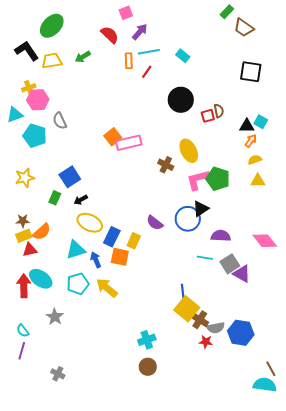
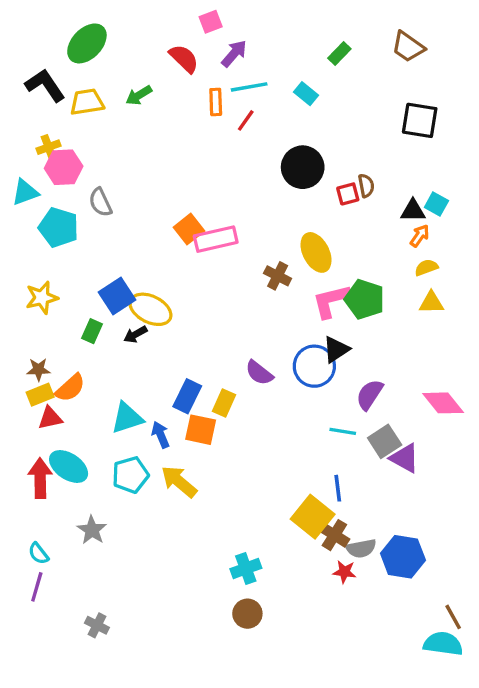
green rectangle: (227, 12) -> (339, 54), moved
yellow ellipse: (90, 223) -> (150, 309), moved
purple semicircle: (221, 236) -> (370, 395), turned -60
blue line: (183, 292) -> (338, 488), moved

